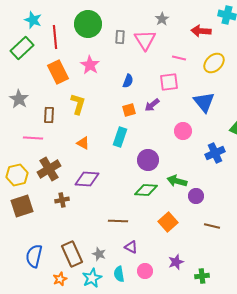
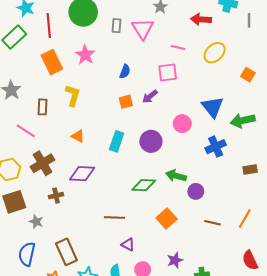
blue triangle: (204, 102) -> (212, 107), moved
cyan rectangle: (120, 137) -> (117, 141), moved
pink line: (33, 138) -> (26, 131), turned 30
purple circle: (148, 160) -> (151, 141), moved
gray star: (99, 254) -> (36, 222), moved

